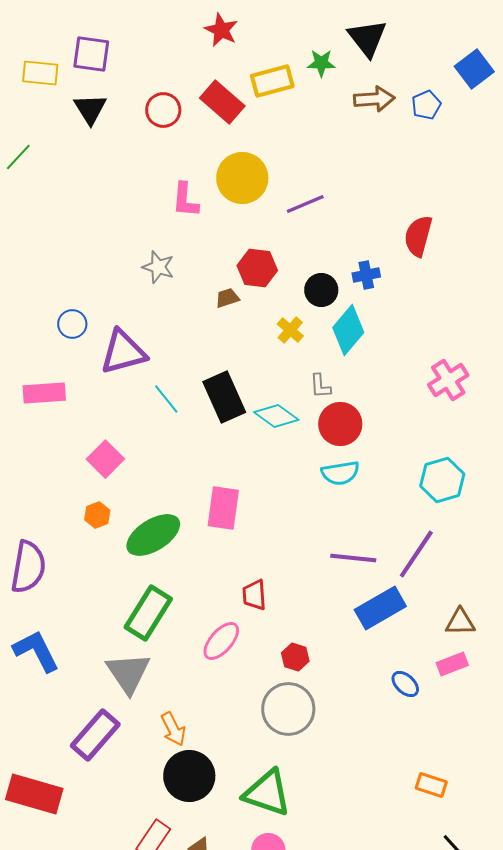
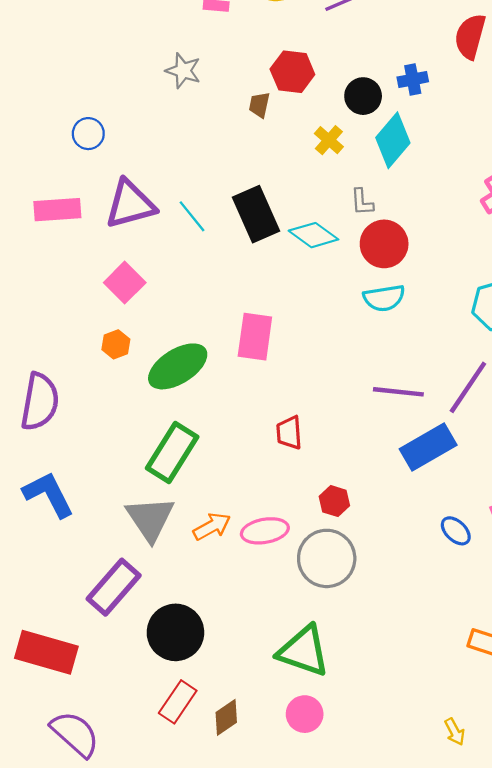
brown trapezoid: (227, 298) -> (259, 105), turned -60
purple triangle: (123, 352) -> (130, 204), moved
pink ellipse: (221, 641) -> (265, 531), moved, turned 39
orange arrow: (173, 729) -> (212, 526), moved, turned -92
black circle: (189, 776) -> (175, 632), moved

